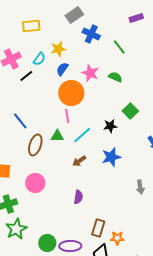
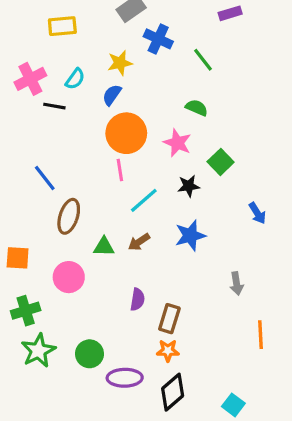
yellow star: (58, 49) -> (120, 63), moved
pink star: (90, 73) -> (177, 143), moved
black line: (26, 76) -> (54, 106), turned 48
green triangle: (57, 136) -> (104, 247), moved
brown rectangle: (98, 228) -> (169, 319), moved
orange star: (117, 238) -> (168, 351), moved
green circle: (47, 243) -> (90, 354), moved

